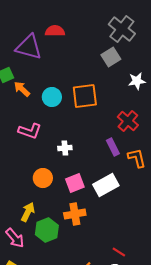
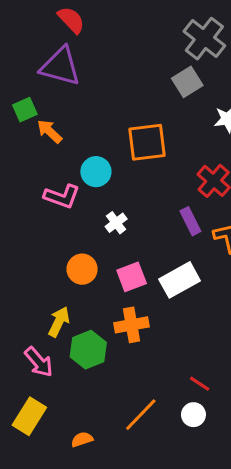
red semicircle: (55, 31) -> (71, 20), moved, turned 48
cyan circle: (52, 97) -> (96, 172), moved
white cross: (65, 148) -> (116, 223), turned -32

